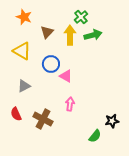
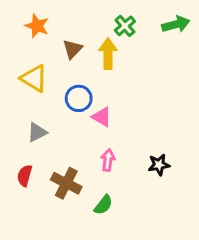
green arrow: (93, 35) -> (176, 24), moved
red semicircle: (16, 114) -> (25, 176), turned 40
black star: (112, 121) -> (159, 165), moved
green semicircle: (95, 136) -> (103, 205), moved

